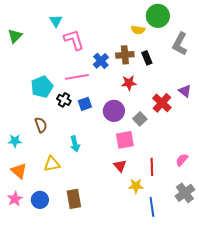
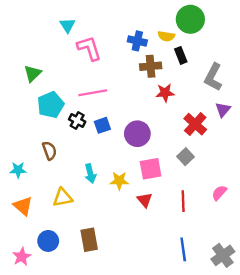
green triangle: (15, 36) -> (33, 73), moved
gray L-shape: (180, 44) -> (213, 77), moved
black rectangle: (147, 58) -> (181, 55), moved
blue cross: (101, 61) -> (137, 41), moved, turned -35
red star: (129, 83) -> (165, 93), moved
purple triangle: (185, 91) -> (223, 110), turned 32
gray square: (140, 119) -> (186, 157), moved
yellow star: (136, 186) -> (119, 181), moved
gray cross: (185, 193) -> (223, 255), moved
pink star: (15, 199) -> (22, 257), moved

